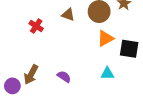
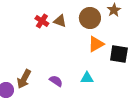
red cross: (36, 26) -> (42, 21), moved
cyan triangle: (107, 74) -> (87, 78), moved

